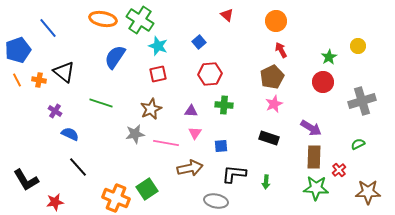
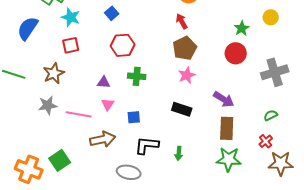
red arrow: (281, 50) -> (182, 21), moved
brown star: (151, 109) -> (54, 73), moved
red cross: (339, 170) -> (266, 141), moved

